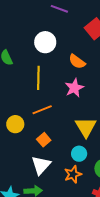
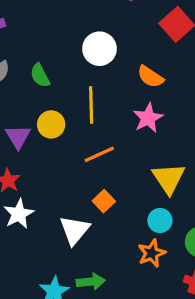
yellow circle: (15, 124) -> (51, 124), moved
white triangle: (41, 165) -> (75, 230), moved

